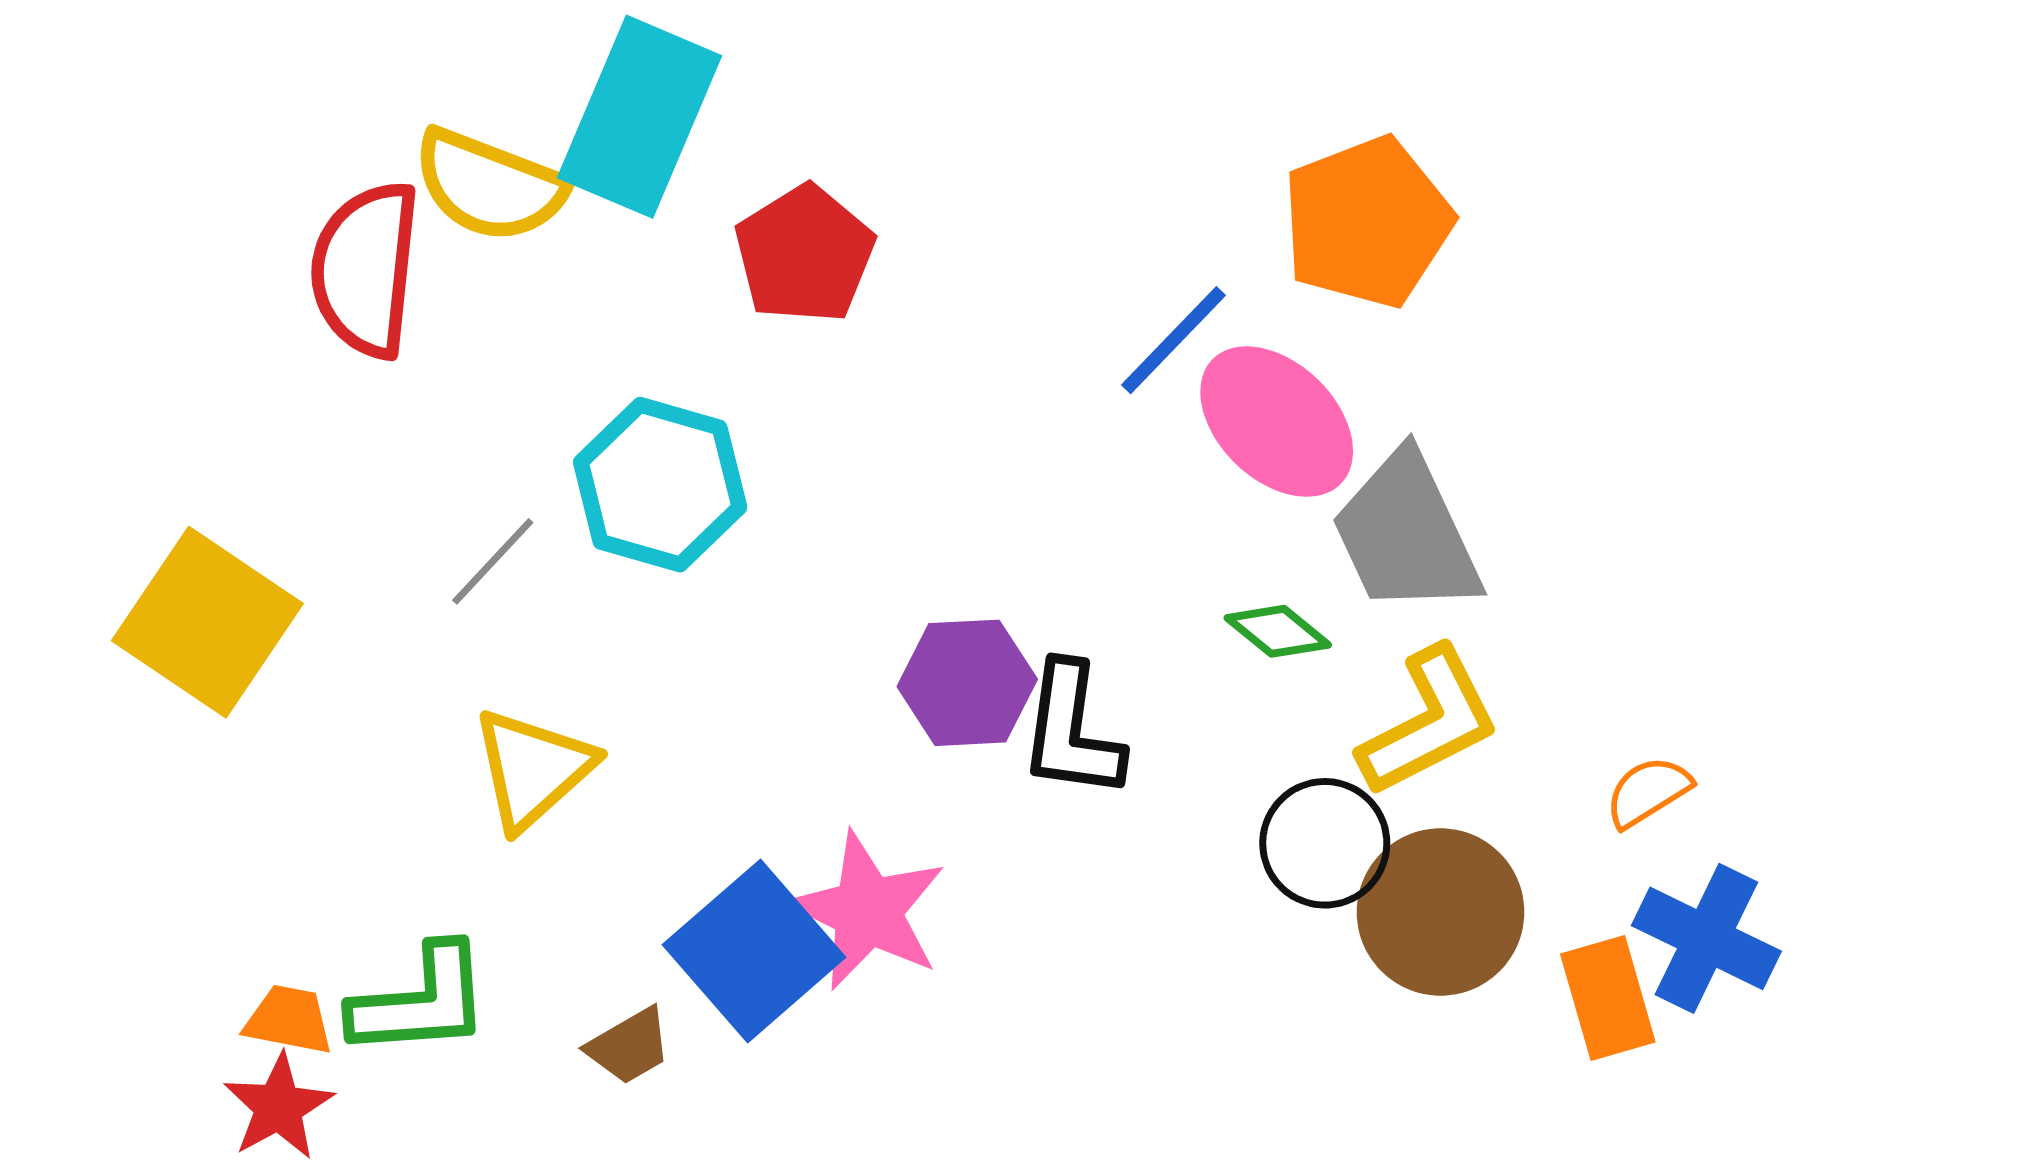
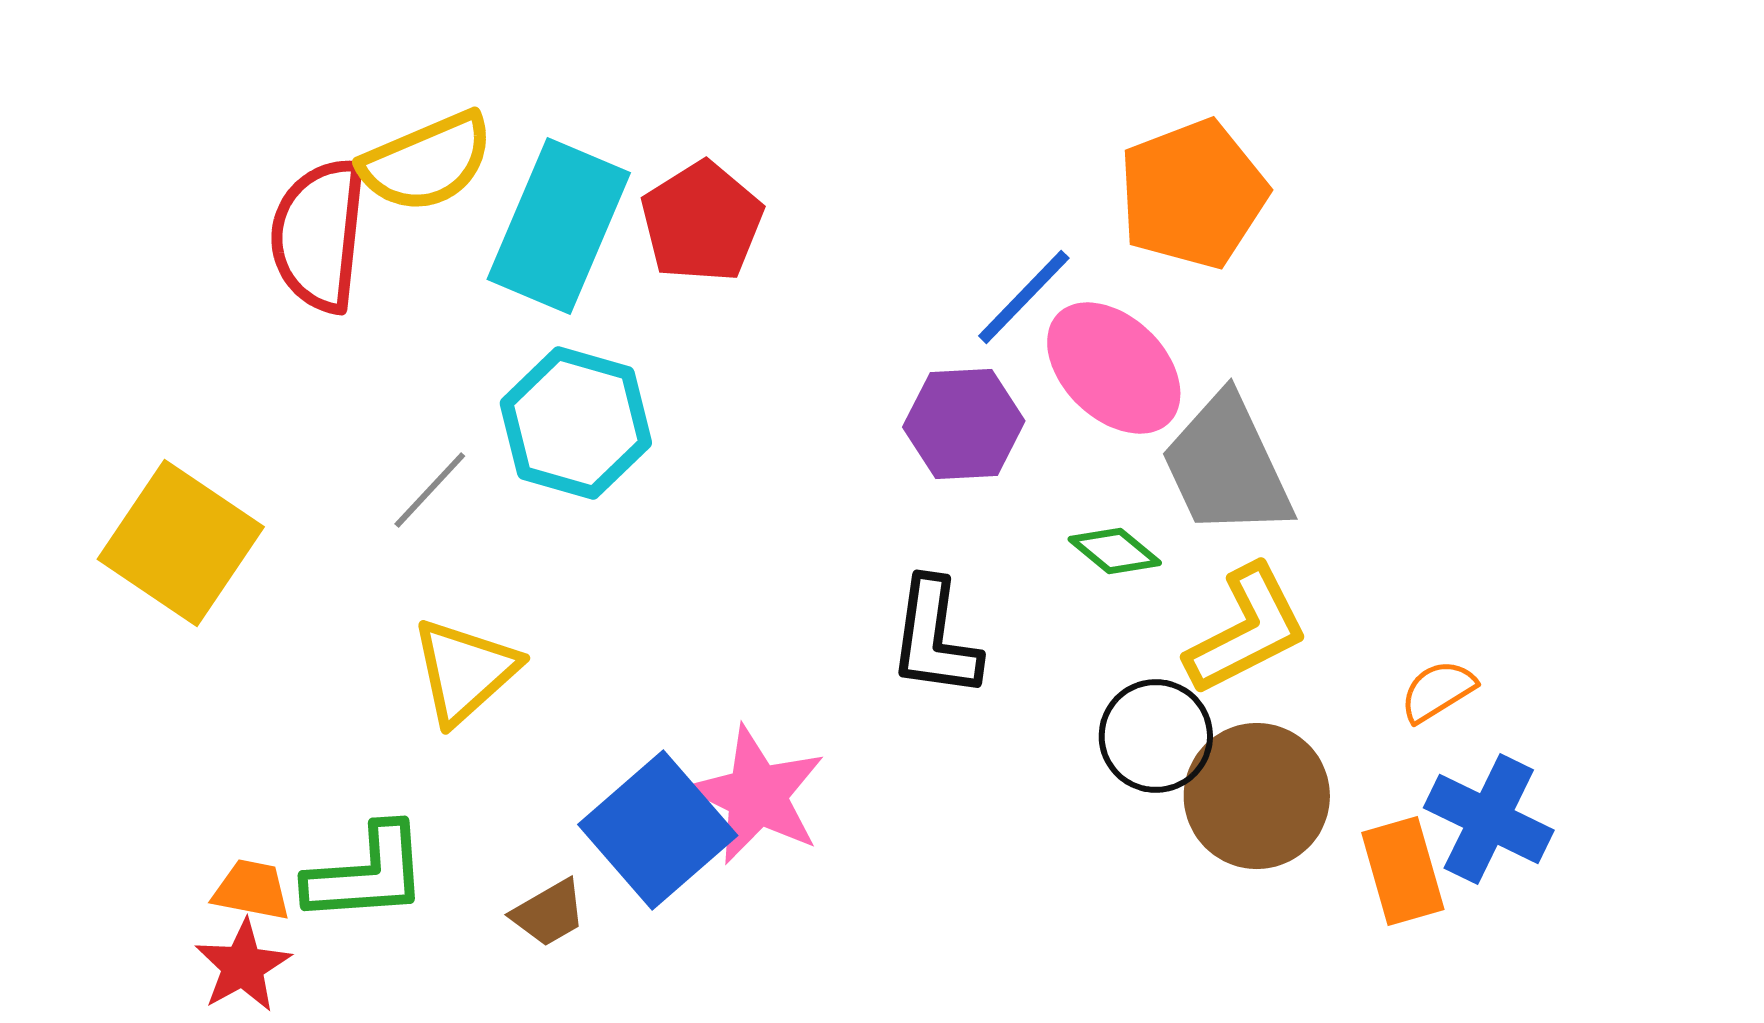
cyan rectangle: (639, 117) -> (559, 226), moved
yellow semicircle: (489, 185) -> (427, 162), turned -44
purple hexagon: (967, 683) -> (964, 424), moved

